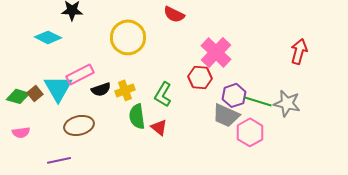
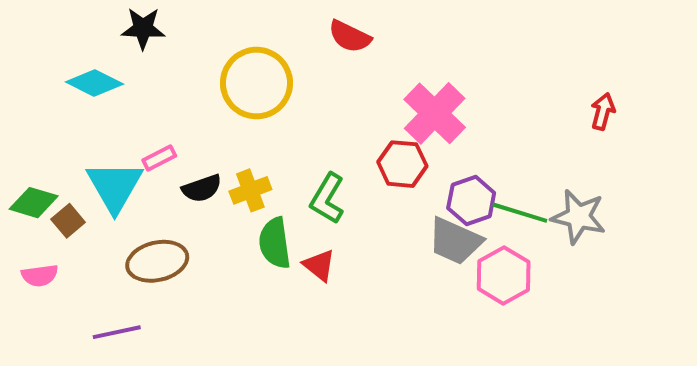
red arrow: (299, 51) -> (603, 111), size x0.7
pink rectangle: (80, 74) -> (159, 158), size x0.6
brown square: (35, 93) -> (68, 221), moved

